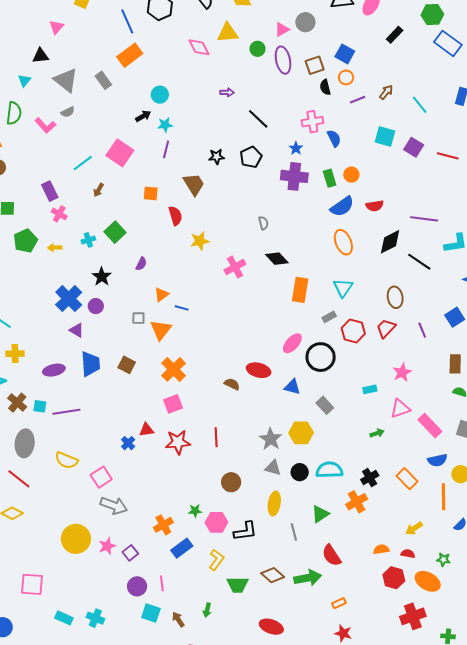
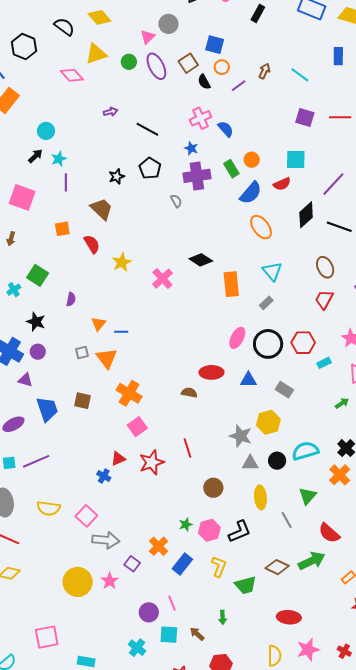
cyan square: (385, 137) -> (296, 160), moved
purple line: (424, 219) -> (333, 184), turned -40
gray semicircle: (263, 223) -> (176, 201), moved
red hexagon: (353, 331) -> (303, 343), moved
purple square: (130, 553) -> (132, 564), moved
cyan cross: (95, 618) -> (137, 648), moved, turned 30

